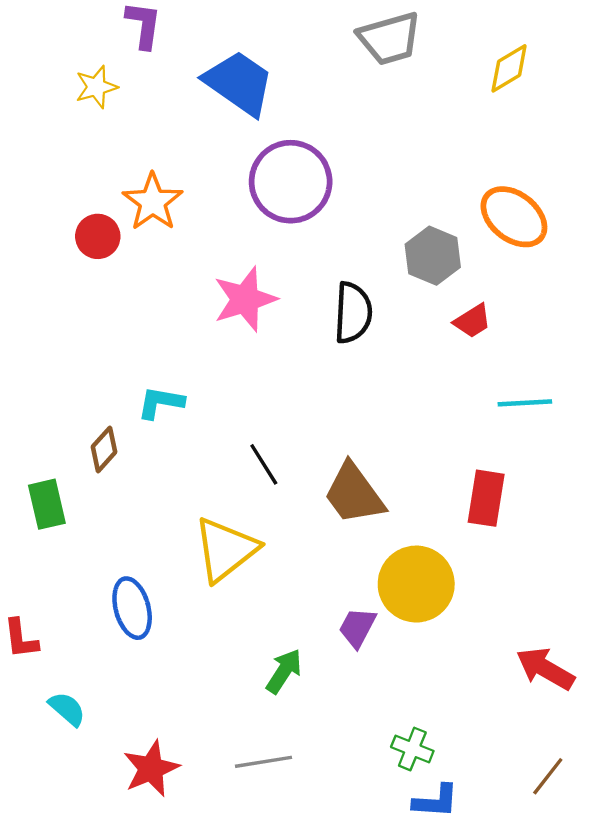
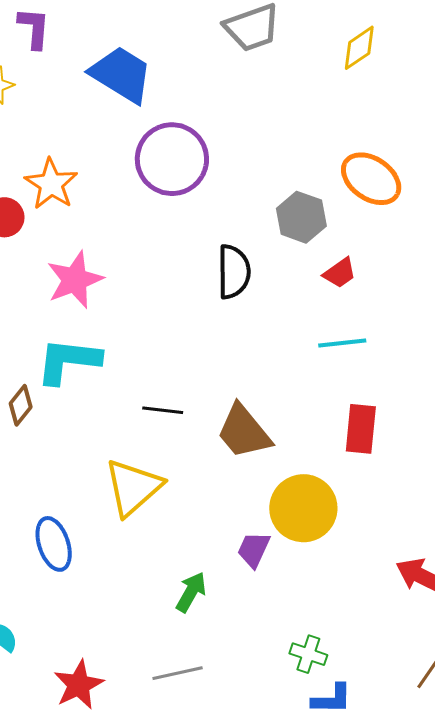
pink star: (245, 299) -> (75, 280), moved
cyan L-shape: (161, 403) -> (68, 361), size x1.6
cyan line: (525, 403) -> (342, 343), moved
black line: (264, 464) -> (163, 410), turned -48

